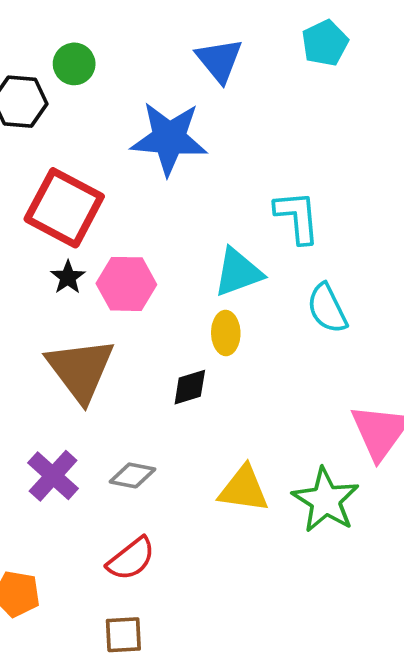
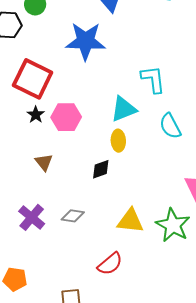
brown triangle: (80, 370) -> (44, 162), size x0.5
red semicircle: (131, 559) -> (110, 264), moved

